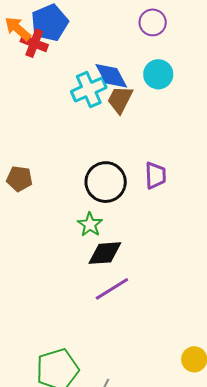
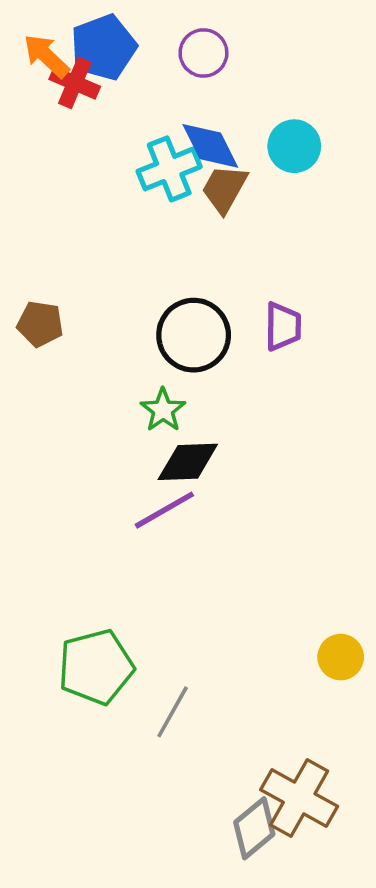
purple circle: (153, 22) -> (203, 53), moved
purple line: (112, 289) -> (164, 510), moved

